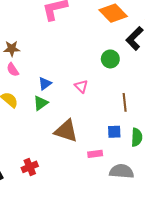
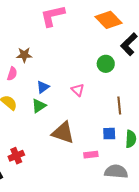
brown star: (12, 49) -> (24, 55), moved
pink semicircle: (13, 70) -> (12, 74), turned -128
red cross: (30, 167) -> (16, 156), moved

